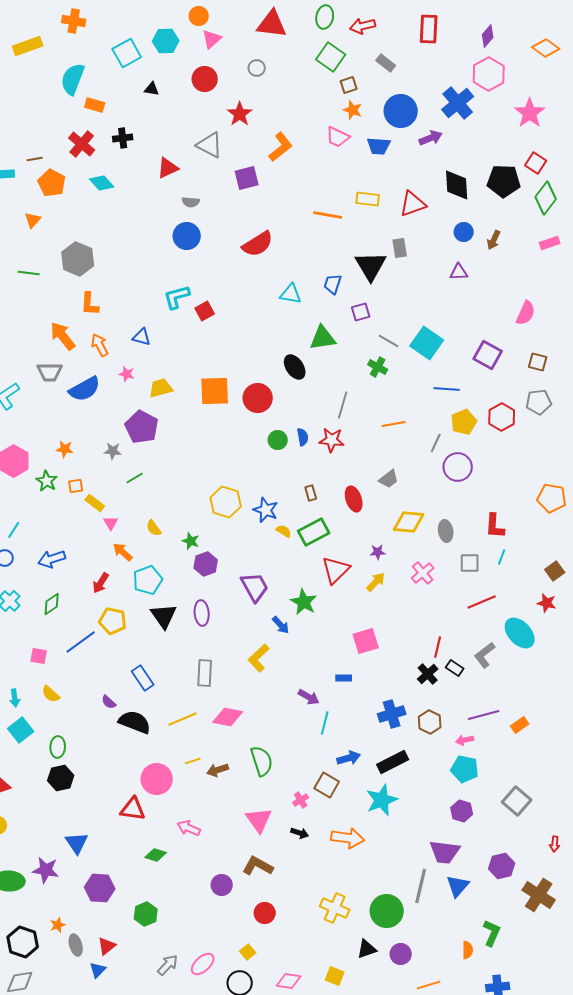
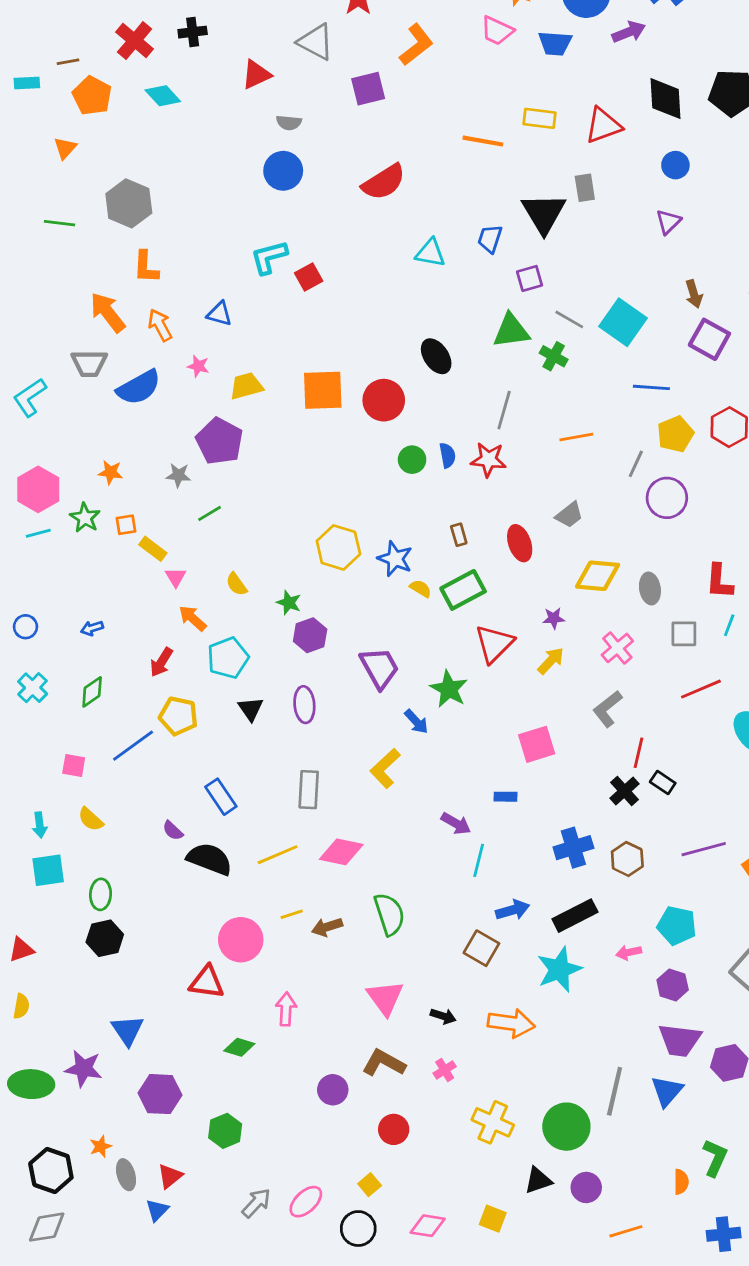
brown arrow: (494, 240) -> (694, 294), moved, turned -42
purple triangle: (459, 272) -> (668, 222), turned -42
green triangle: (323, 338) -> (511, 331), moved
cyan line: (14, 530) -> (38, 533), moved, turned 42
blue arrow: (52, 559) -> (92, 628), size x0.6
black triangle: (164, 616) -> (251, 709), size x0.7
gray L-shape: (485, 655) -> (607, 709), moved
cyan square: (21, 730) -> (48, 870), turned 30
pink arrow: (465, 740) -> (629, 952), moved
pink cross: (301, 800) -> (445, 1070), moved
pink arrow: (189, 828) -> (286, 1009), turned 70
purple trapezoid: (445, 852) -> (680, 1040), moved

